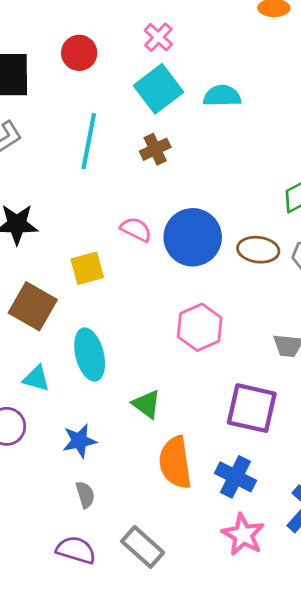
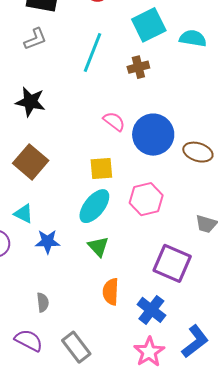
yellow square: (87, 268) -> (101, 169), moved
cyan ellipse: (90, 355) -> (94, 206), moved, turned 42
blue star: (79, 441) -> (47, 242), moved
orange semicircle: (175, 462) -> (111, 292), size x0.7

